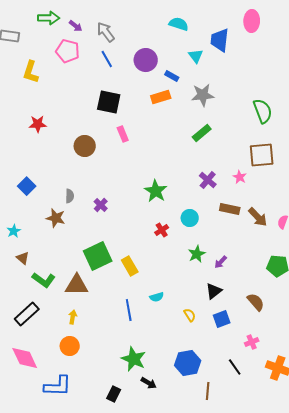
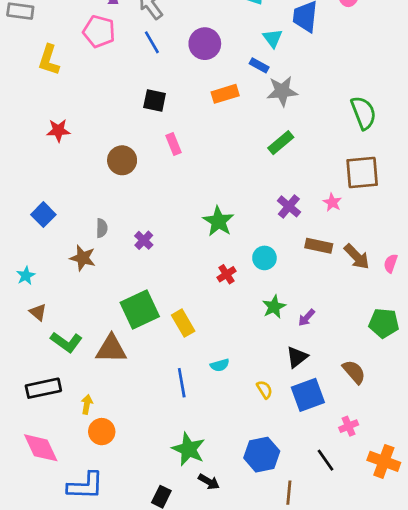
blue rectangle: (172, 76) -> (259, 65), moved
black square: (109, 102) -> (155, 101), size x0.7
black rectangle: (27, 314) -> (43, 388), turned 30
yellow arrow: (73, 317) -> (87, 404), moved
blue square: (222, 319) -> (308, 395), size x1.4

